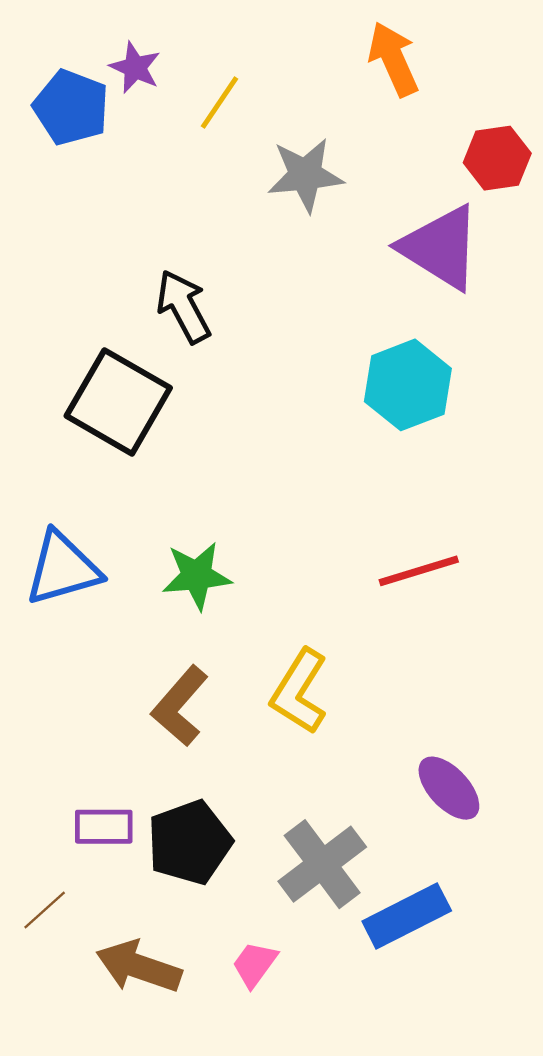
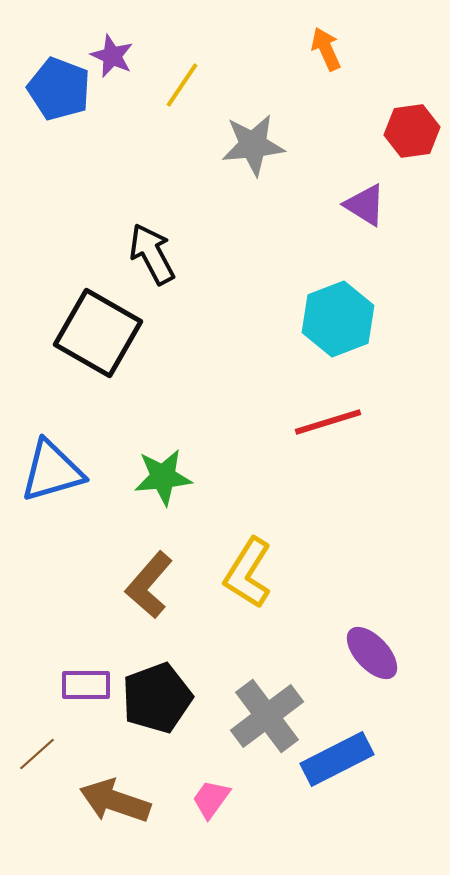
orange arrow: (393, 59) -> (326, 49), size x0.7
purple triangle: (440, 247) -> (365, 205), size x0.6
red line: (419, 571) -> (328, 422), moved

